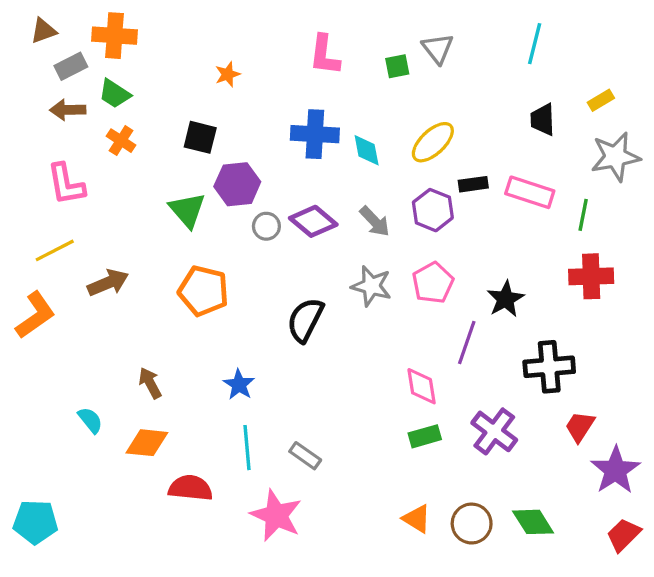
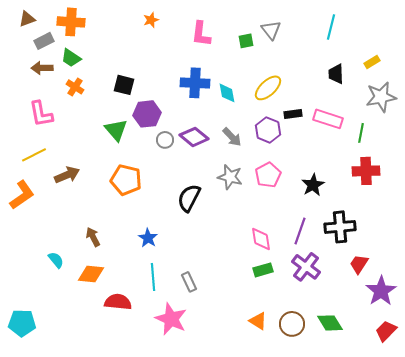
orange star: (228, 74) -> (151, 20), moved
purple line: (467, 343) -> (300, 231), moved
gray rectangle: (305, 456) -> (189, 282), turned 30

